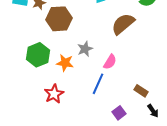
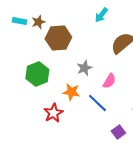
orange star: (65, 63) -> (71, 92), moved
blue line: (98, 84) -> (97, 103), turned -70

